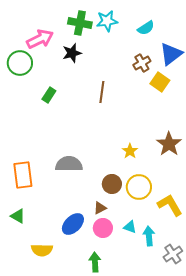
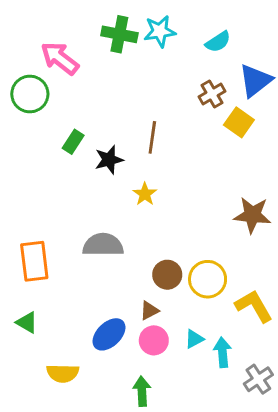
pink arrow: (40, 39) -> (60, 58), turned -116
black star: (72, 53) -> (109, 160), moved
brown star: (169, 144) -> (252, 215), turned -30
yellow star: (130, 151) -> (145, 194), moved
cyan triangle: (130, 227) -> (194, 339), turned -48

